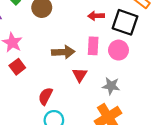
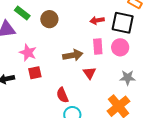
red square: (17, 67) -> (35, 73), turned 32
gray star: (111, 86) -> (128, 78), moved
red semicircle: (45, 96) -> (62, 95), turned -42

